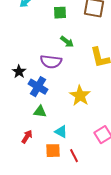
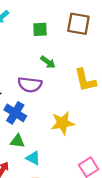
yellow star: (80, 96) -> (63, 123), turned 30
cyan triangle: (61, 132) -> (33, 158), moved

